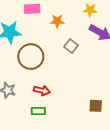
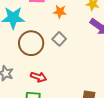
gray square: (71, 46) -> (59, 39), moved

